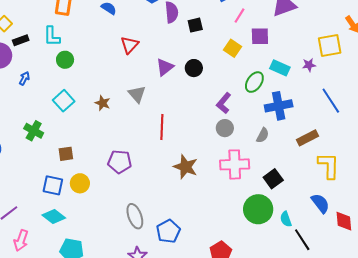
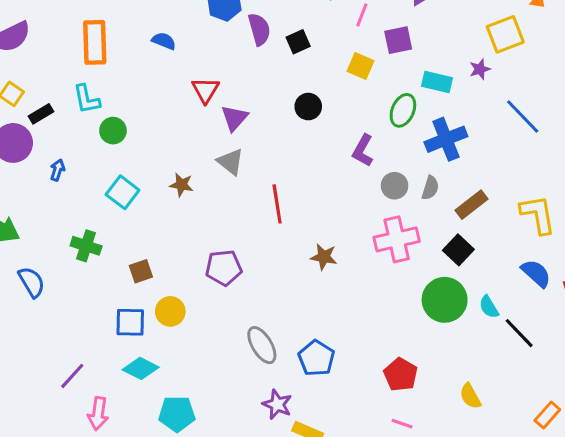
purple triangle: (165, 67) -> (234, 118), moved
gray circle: (225, 128) -> (395, 186), moved
brown rectangle: (308, 138) -> (471, 205), moved
brown star: (186, 167) -> (324, 257), size x0.7

